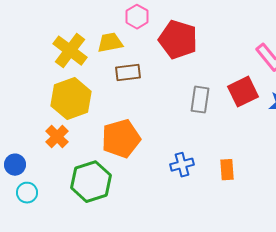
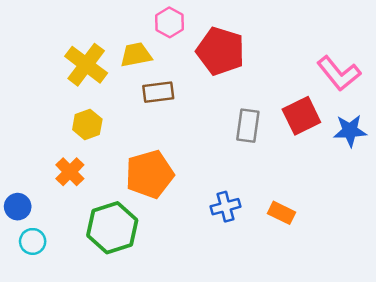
yellow hexagon: (71, 99) -> (87, 124), size x0.6
orange rectangle: (227, 170) -> (282, 213), turned -60

